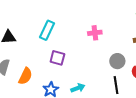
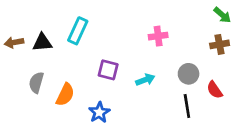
cyan rectangle: (47, 30) -> (78, 31), moved
cyan arrow: (78, 88) -> (145, 80), moved

